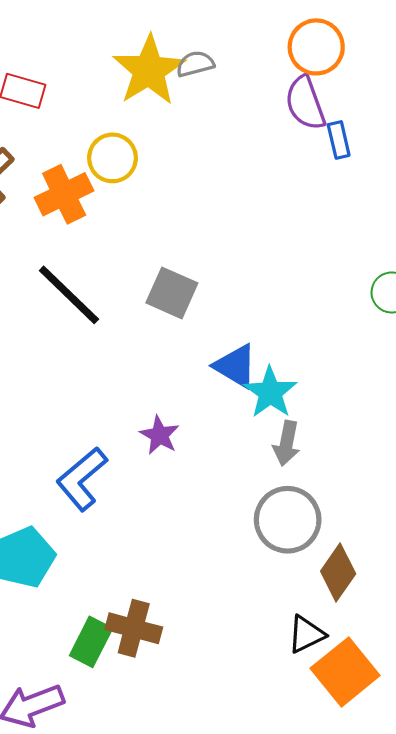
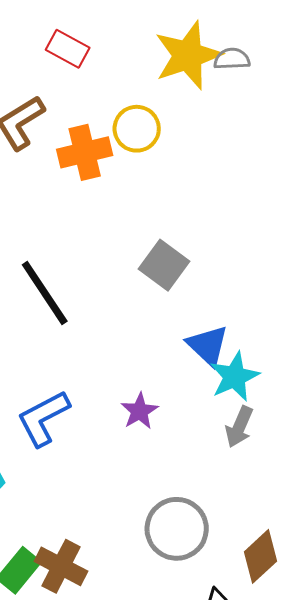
black line: (69, 295) -> (45, 293), moved
purple star: (160, 435) -> (139, 411), moved
gray circle: (288, 520) -> (177, 529), moved

